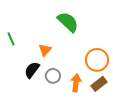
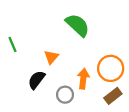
gray circle: (53, 76) -> (65, 95), moved
orange arrow: (76, 83) -> (83, 79), moved

